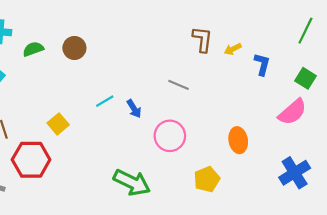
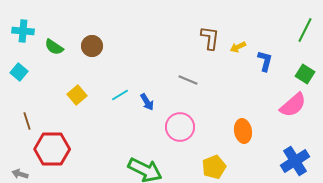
green semicircle: (33, 49) -> (54, 47), turned -126
yellow square: (58, 124) -> (77, 95), moved

